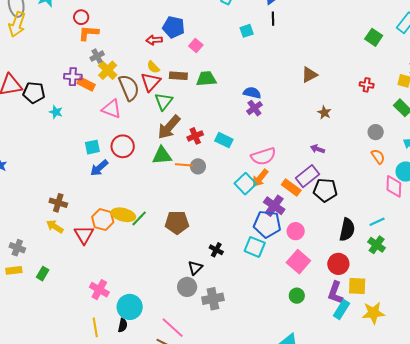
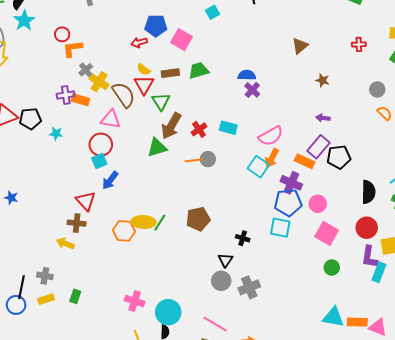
cyan square: (247, 31) -> (213, 12), moved
pink square: (196, 45) -> (182, 40), size x1.5
red circle: (123, 146) -> (101, 145), moved
green triangle: (162, 156) -> (157, 148), moved
yellow arrow: (55, 227) -> (65, 243), moved
red triangle: (84, 235) -> (86, 201), moved

